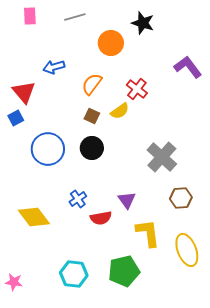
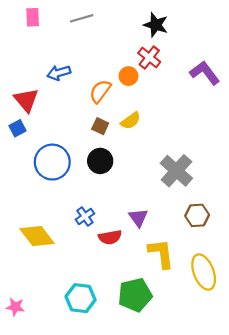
orange circle: (111, 43) -> (128, 76), moved, size x0.7
red cross: (137, 89) -> (149, 58), moved

